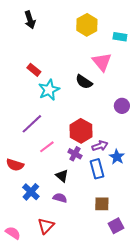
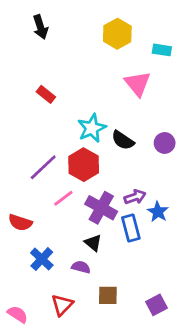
black semicircle: (84, 82) -> (123, 140), moved
cyan star: (49, 90) -> (92, 128), moved
red hexagon: (81, 131) -> (84, 165), moved
purple cross: (75, 154) -> (101, 208), size x1.6
black triangle: (62, 176) -> (93, 243), moved
brown square: (102, 204) -> (108, 295), moved

